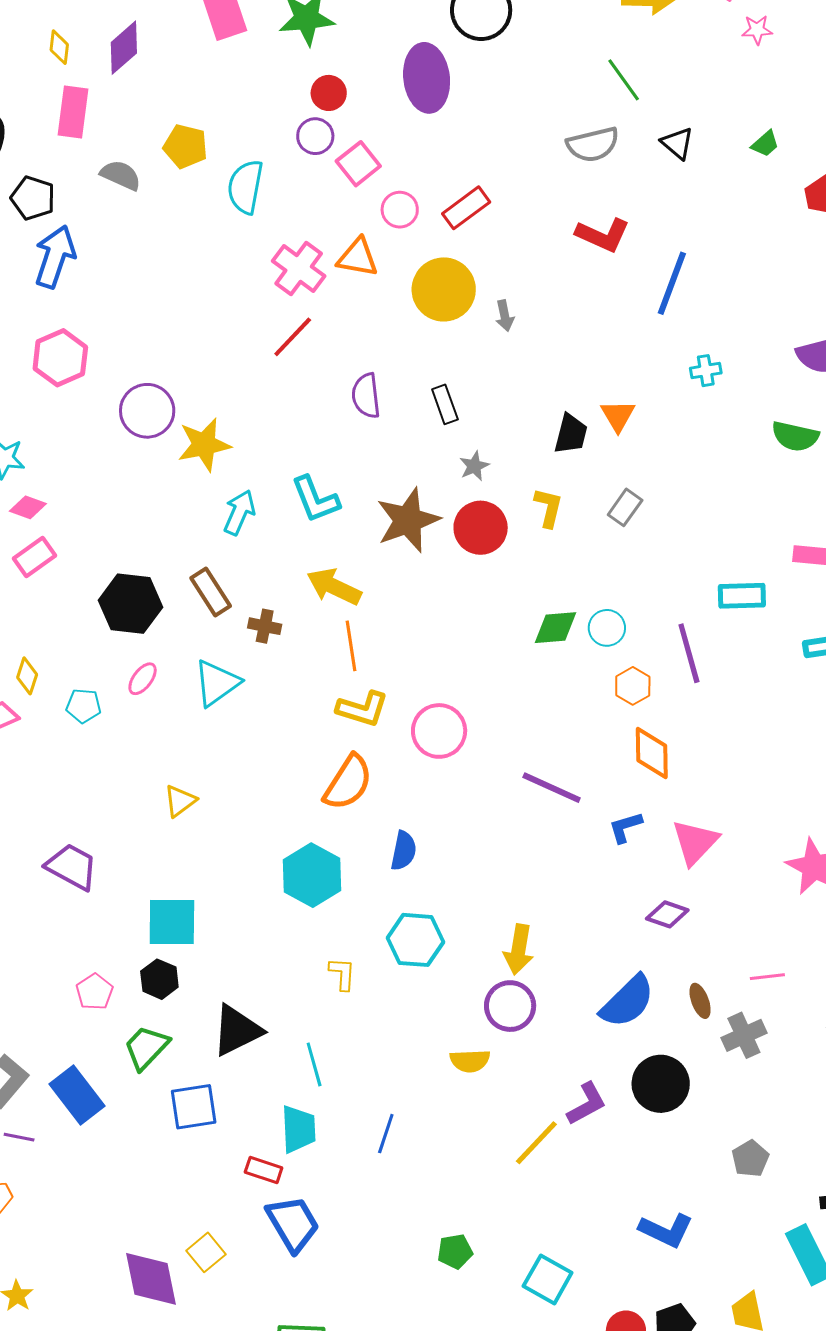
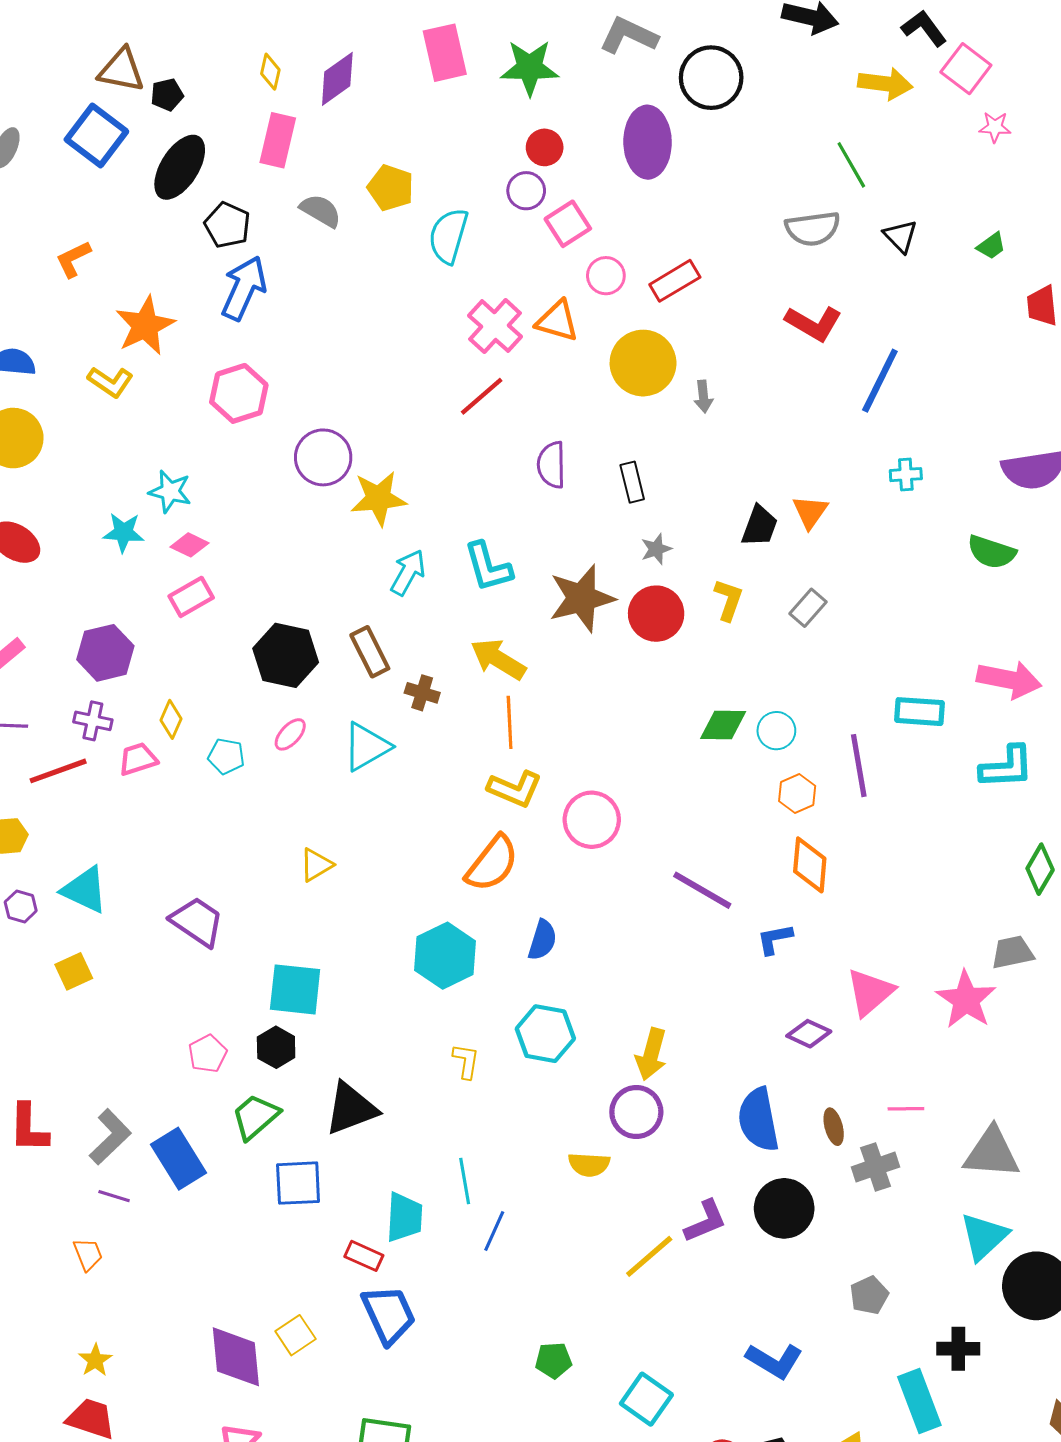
pink triangle: (695, 842) -> (870, 992), moved
blue semicircle: (627, 1001) -> (758, 1120), turned 118
cyan line: (314, 1064) -> (465, 1181), moved

